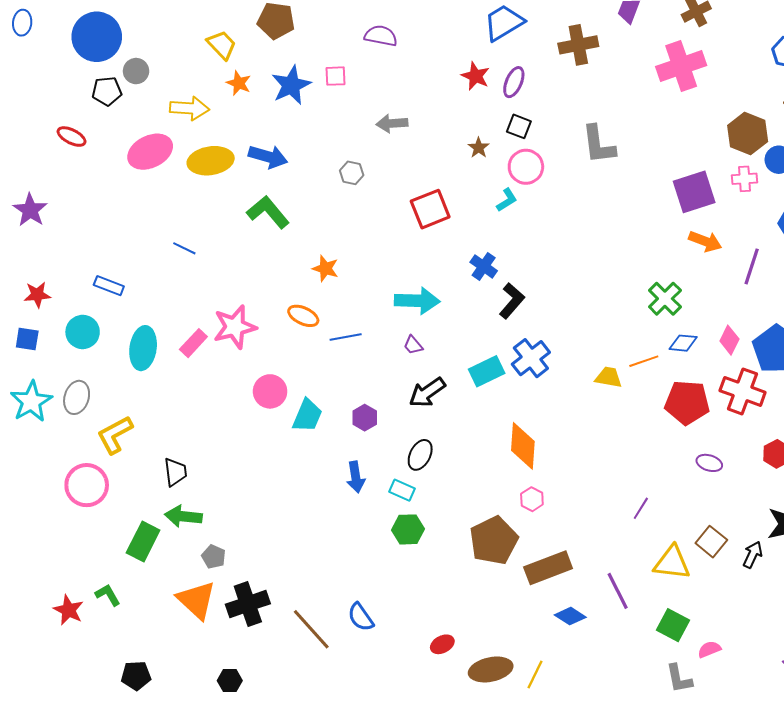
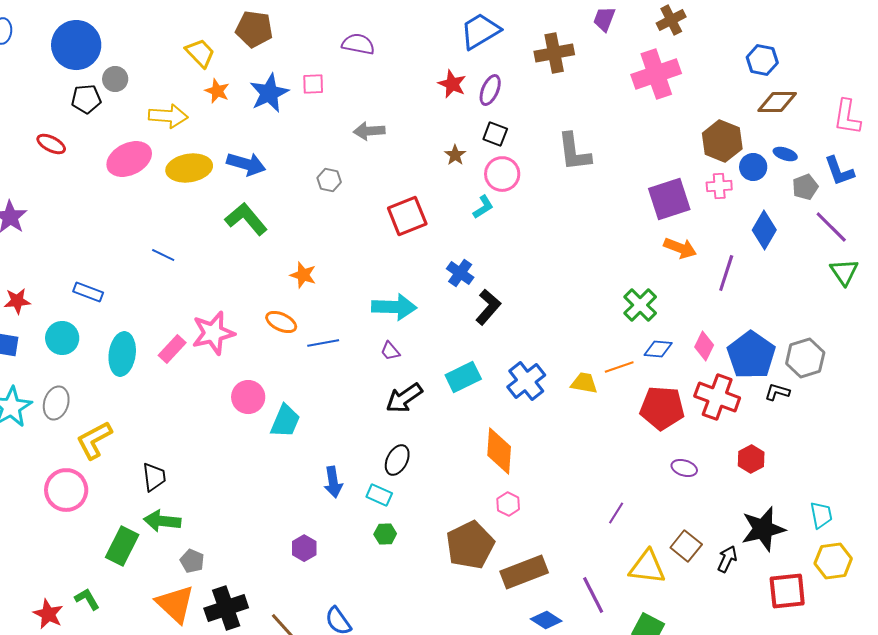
blue cross: (531, 358) -> (526, 381), moved
purple hexagon: (365, 418) -> (304, 548), moved
green hexagon: (408, 529) -> (385, 534), size x0.7

